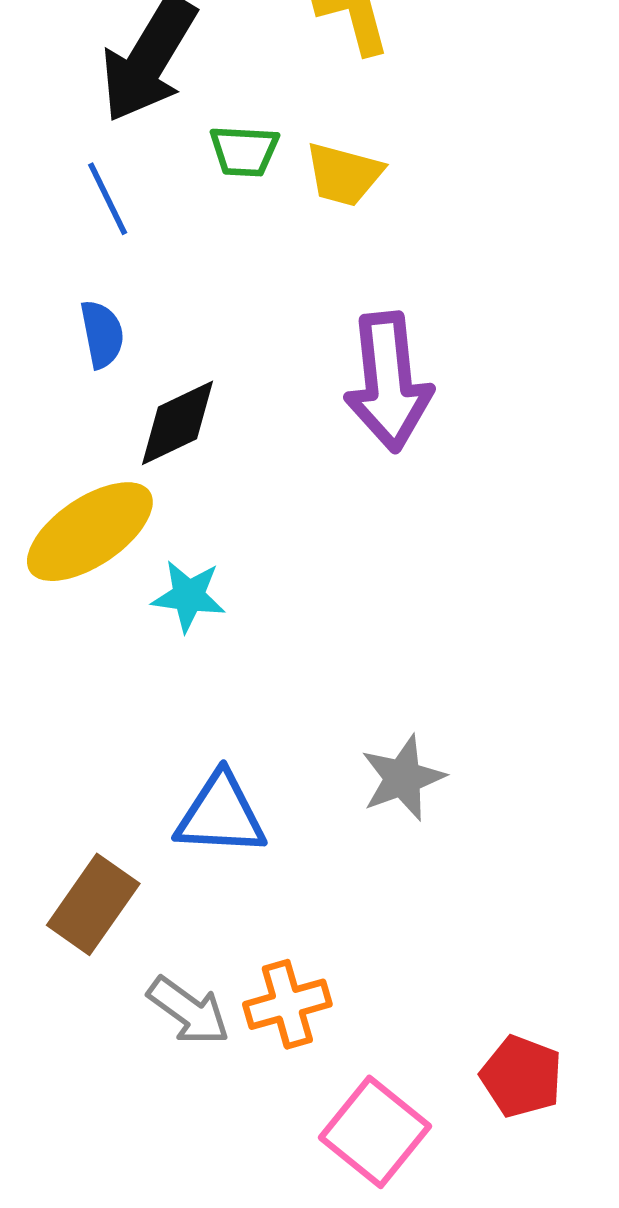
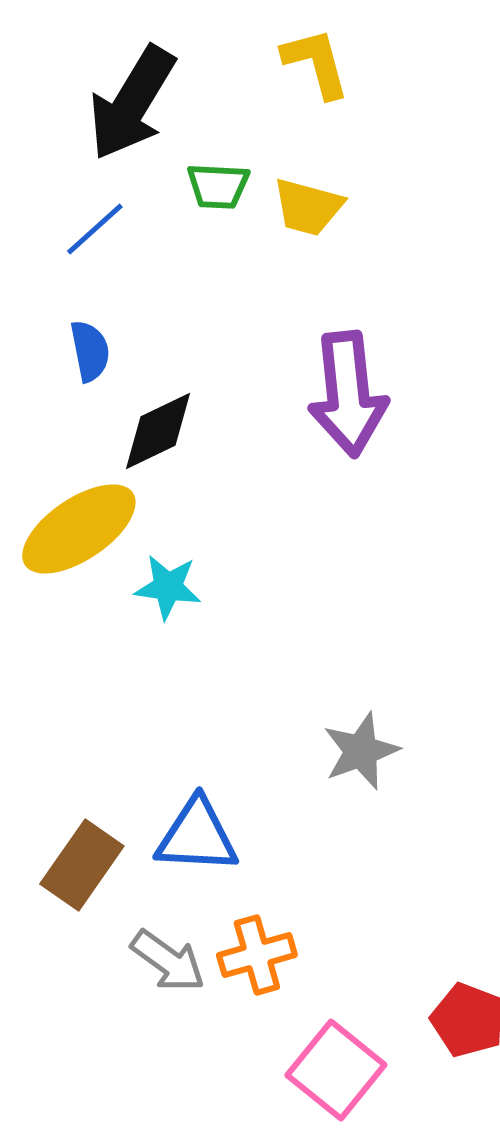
blue line: (108, 199) -> (95, 229), turned 74
blue triangle: (221, 815) -> (197, 836), moved

